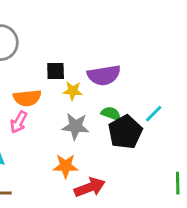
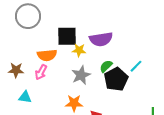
black square: (56, 71) -> (67, 36), size x1.5
green semicircle: (111, 114) -> (106, 66), turned -64
gray star: (75, 126) -> (81, 75), turned -30

